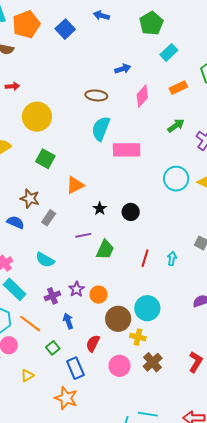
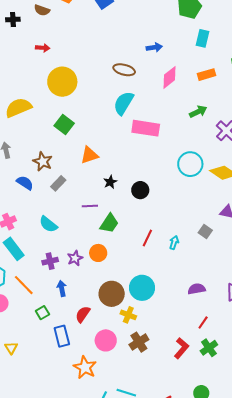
cyan rectangle: (169, 52) -> (202, 38), turned -42
orange circle: (99, 295) -> (98, 253), moved
yellow triangle: (27, 376) -> (11, 348), moved, turned -40
orange star: (66, 398) -> (85, 367), moved

